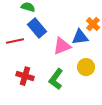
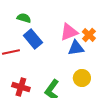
pink triangle: (62, 46) -> (69, 32), moved

